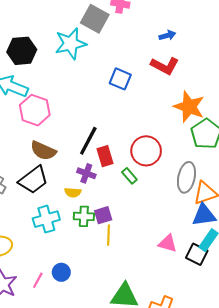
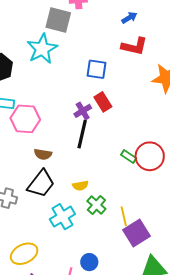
brown semicircle: (43, 151) -> (43, 154), size x0.7
red circle: (146, 151) -> (150, 156), moved
red rectangle: (105, 156) -> (103, 102), moved
purple cross: (86, 173) -> (83, 111), moved, turned -36
purple square: (103, 215) -> (137, 233), moved, size x1.5
green cross: (84, 216) -> (96, 205), turned -36

